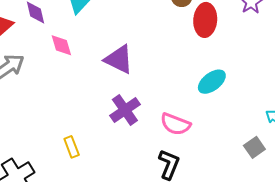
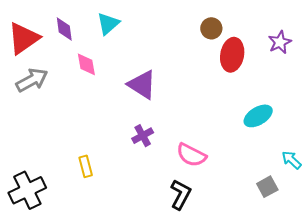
cyan ellipse: (212, 82) -> (258, 116), moved
purple cross: (125, 110) -> (143, 136), size x0.7

